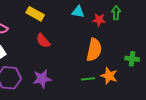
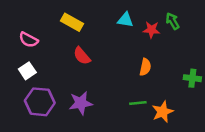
green arrow: (116, 13) -> (173, 21), turned -32
orange semicircle: (94, 50) -> (145, 67), size x0.6
orange star: (109, 76) -> (163, 112), moved, turned 30

